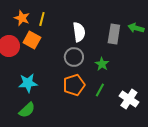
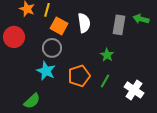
orange square: (32, 40) -> (59, 26), moved
gray circle: (74, 57) -> (52, 48), moved
cyan star: (28, 83) -> (46, 71), moved, turned 30

